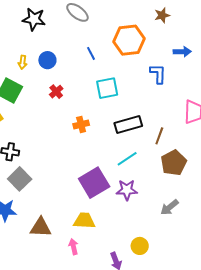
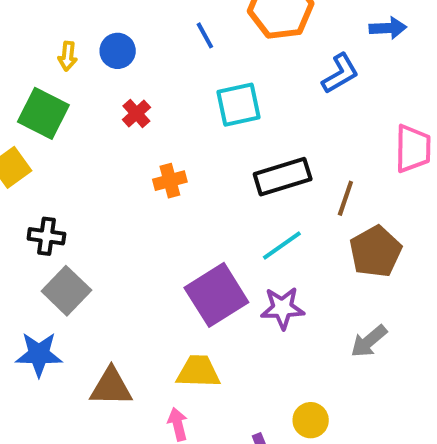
blue L-shape: (158, 74) -> (340, 74), turned 60
orange cross: (81, 125) -> (170, 181), moved

